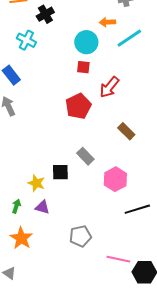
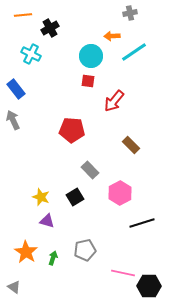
red pentagon: (78, 106) -> (72, 130), moved, turned 30
black square: (60, 172) -> (75, 197), moved, turned -30
green arrow: (16, 206) -> (53, 258), moved

